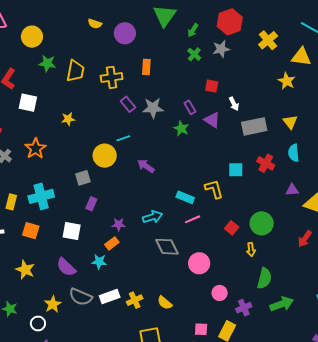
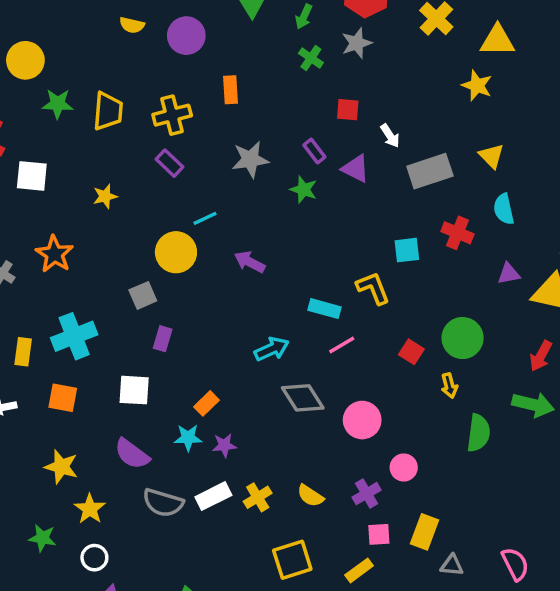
purple rectangle: (128, 104) -> (170, 163), moved
purple star: (119, 224) -> (224, 445), moved
yellow star: (53, 304) -> (90, 509), moved
green arrow: (282, 304) -> (533, 405), moved, turned 40
purple cross: (244, 308) -> (367, 494), moved

